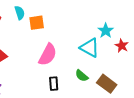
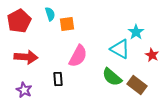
red star: (122, 46) -> (152, 55), moved
green semicircle: (82, 76) -> (112, 77), size x1.5
black rectangle: (54, 84) -> (58, 79), moved

